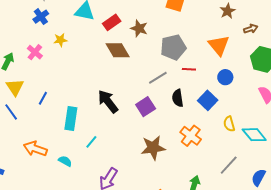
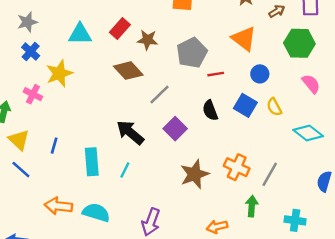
red rectangle: (112, 22) -> (120, 29), moved
yellow star: (60, 40) -> (59, 73), size x1.6
gray line: (158, 78) -> (159, 95), moved
yellow semicircle: (229, 124) -> (274, 107), moved
orange cross: (191, 136) -> (237, 167), moved
cyan line: (91, 142) -> (125, 170), moved
cyan semicircle: (65, 161) -> (96, 213), size x1.6
gray line: (229, 165) -> (270, 174), moved

